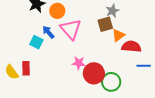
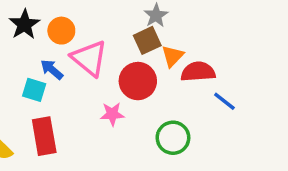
blue line: (144, 66) -> (224, 101), turned 48
red rectangle: (26, 68) -> (44, 136), moved, size x1.5
red circle: (94, 73) -> (138, 81), moved

